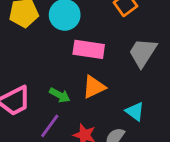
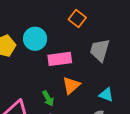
green arrow: (60, 95) -> (48, 98), turned 49

